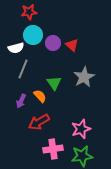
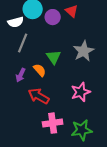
red triangle: (72, 45) -> (72, 11), moved
red arrow: (39, 122) -> (39, 96), turned 60
pink star: (81, 129) -> (81, 92), moved

